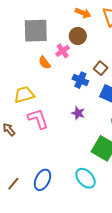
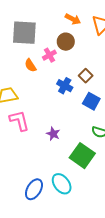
purple star: (78, 113) -> (53, 134), moved
blue ellipse: (42, 180) -> (34, 189), moved

